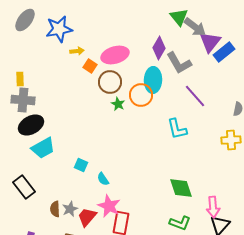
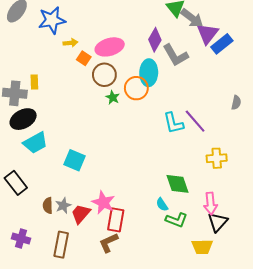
yellow rectangle: (20, 79) -> (34, 82), moved
purple line: (195, 96) -> (195, 121), moved
yellow cross: (231, 140) -> (217, 158), moved
cyan square: (81, 165) -> (75, 160), size x1.5
cyan semicircle: (103, 179) -> (162, 205), moved

